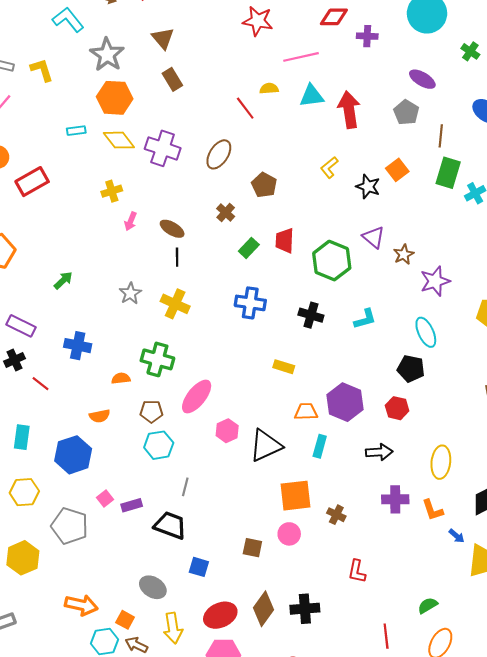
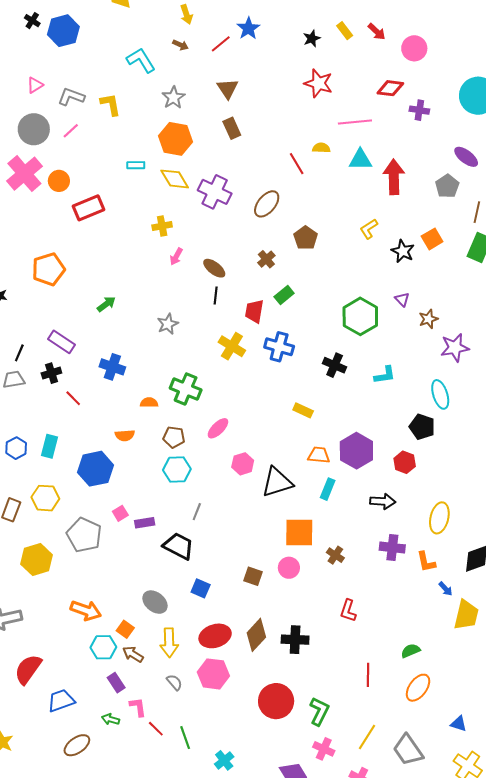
gray star: (107, 55) -> (173, 97), size x0.7
purple triangle: (374, 237) -> (402, 299), size x0.7
red trapezoid: (285, 241) -> (254, 311), moved
yellow cross: (175, 304) -> (232, 346), moved
pink ellipse: (197, 397) -> (218, 428), size x0.7

